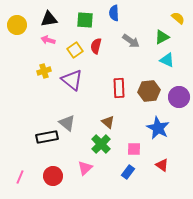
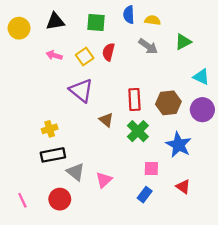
yellow semicircle: (178, 18) -> (153, 20), moved, turned -32
pink arrow: (48, 40) -> (54, 55), moved
cyan triangle: (167, 60) -> (201, 77), moved
yellow cross: (44, 71) -> (50, 129), moved
brown triangle: (108, 122) -> (106, 120), moved
gray triangle: (67, 123) -> (76, 172), moved
green cross: (101, 144) -> (138, 131), moved
pink triangle: (85, 168) -> (104, 180), moved
pink line: (20, 177) -> (22, 200), turned -48

